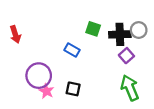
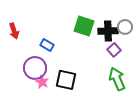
green square: (93, 29) -> (84, 26), size x1.5
blue rectangle: (72, 50) -> (47, 45), moved
black square: (73, 89) -> (66, 80), size x1.5

